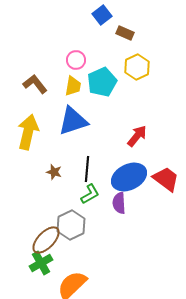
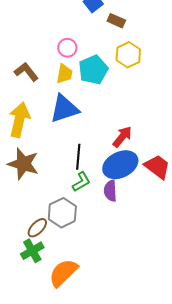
red arrow: (137, 136) -> (122, 137), moved
brown star: (54, 172) -> (23, 164), moved, size x2.0
brown ellipse: (46, 240) -> (37, 228), size x0.7

